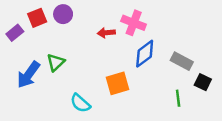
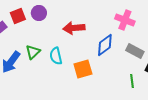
pink cross: (134, 23) -> (125, 20), moved
red arrow: (106, 33) -> (74, 28), size x1.5
cyan semicircle: (80, 103) -> (56, 56), moved, turned 36

